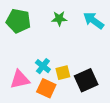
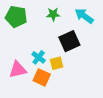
black square: (86, 80) -> (69, 41), moved

